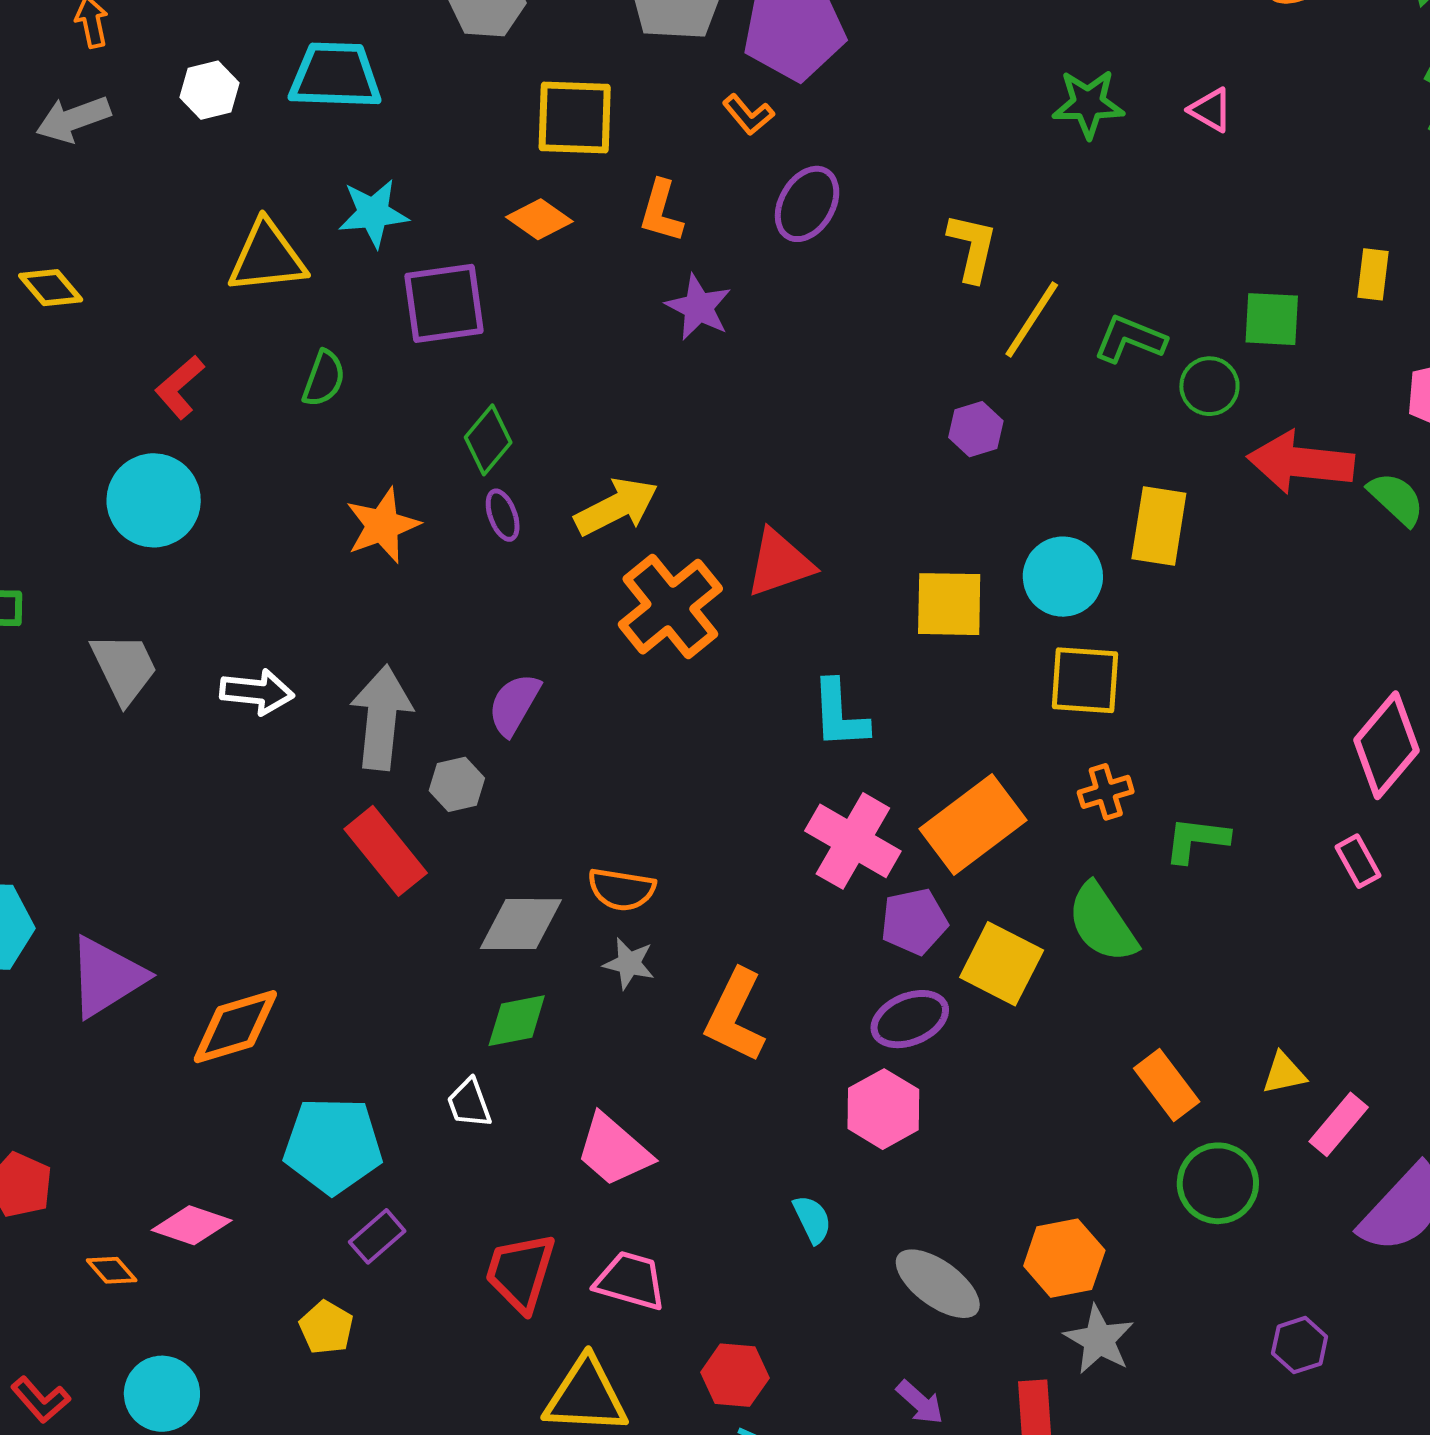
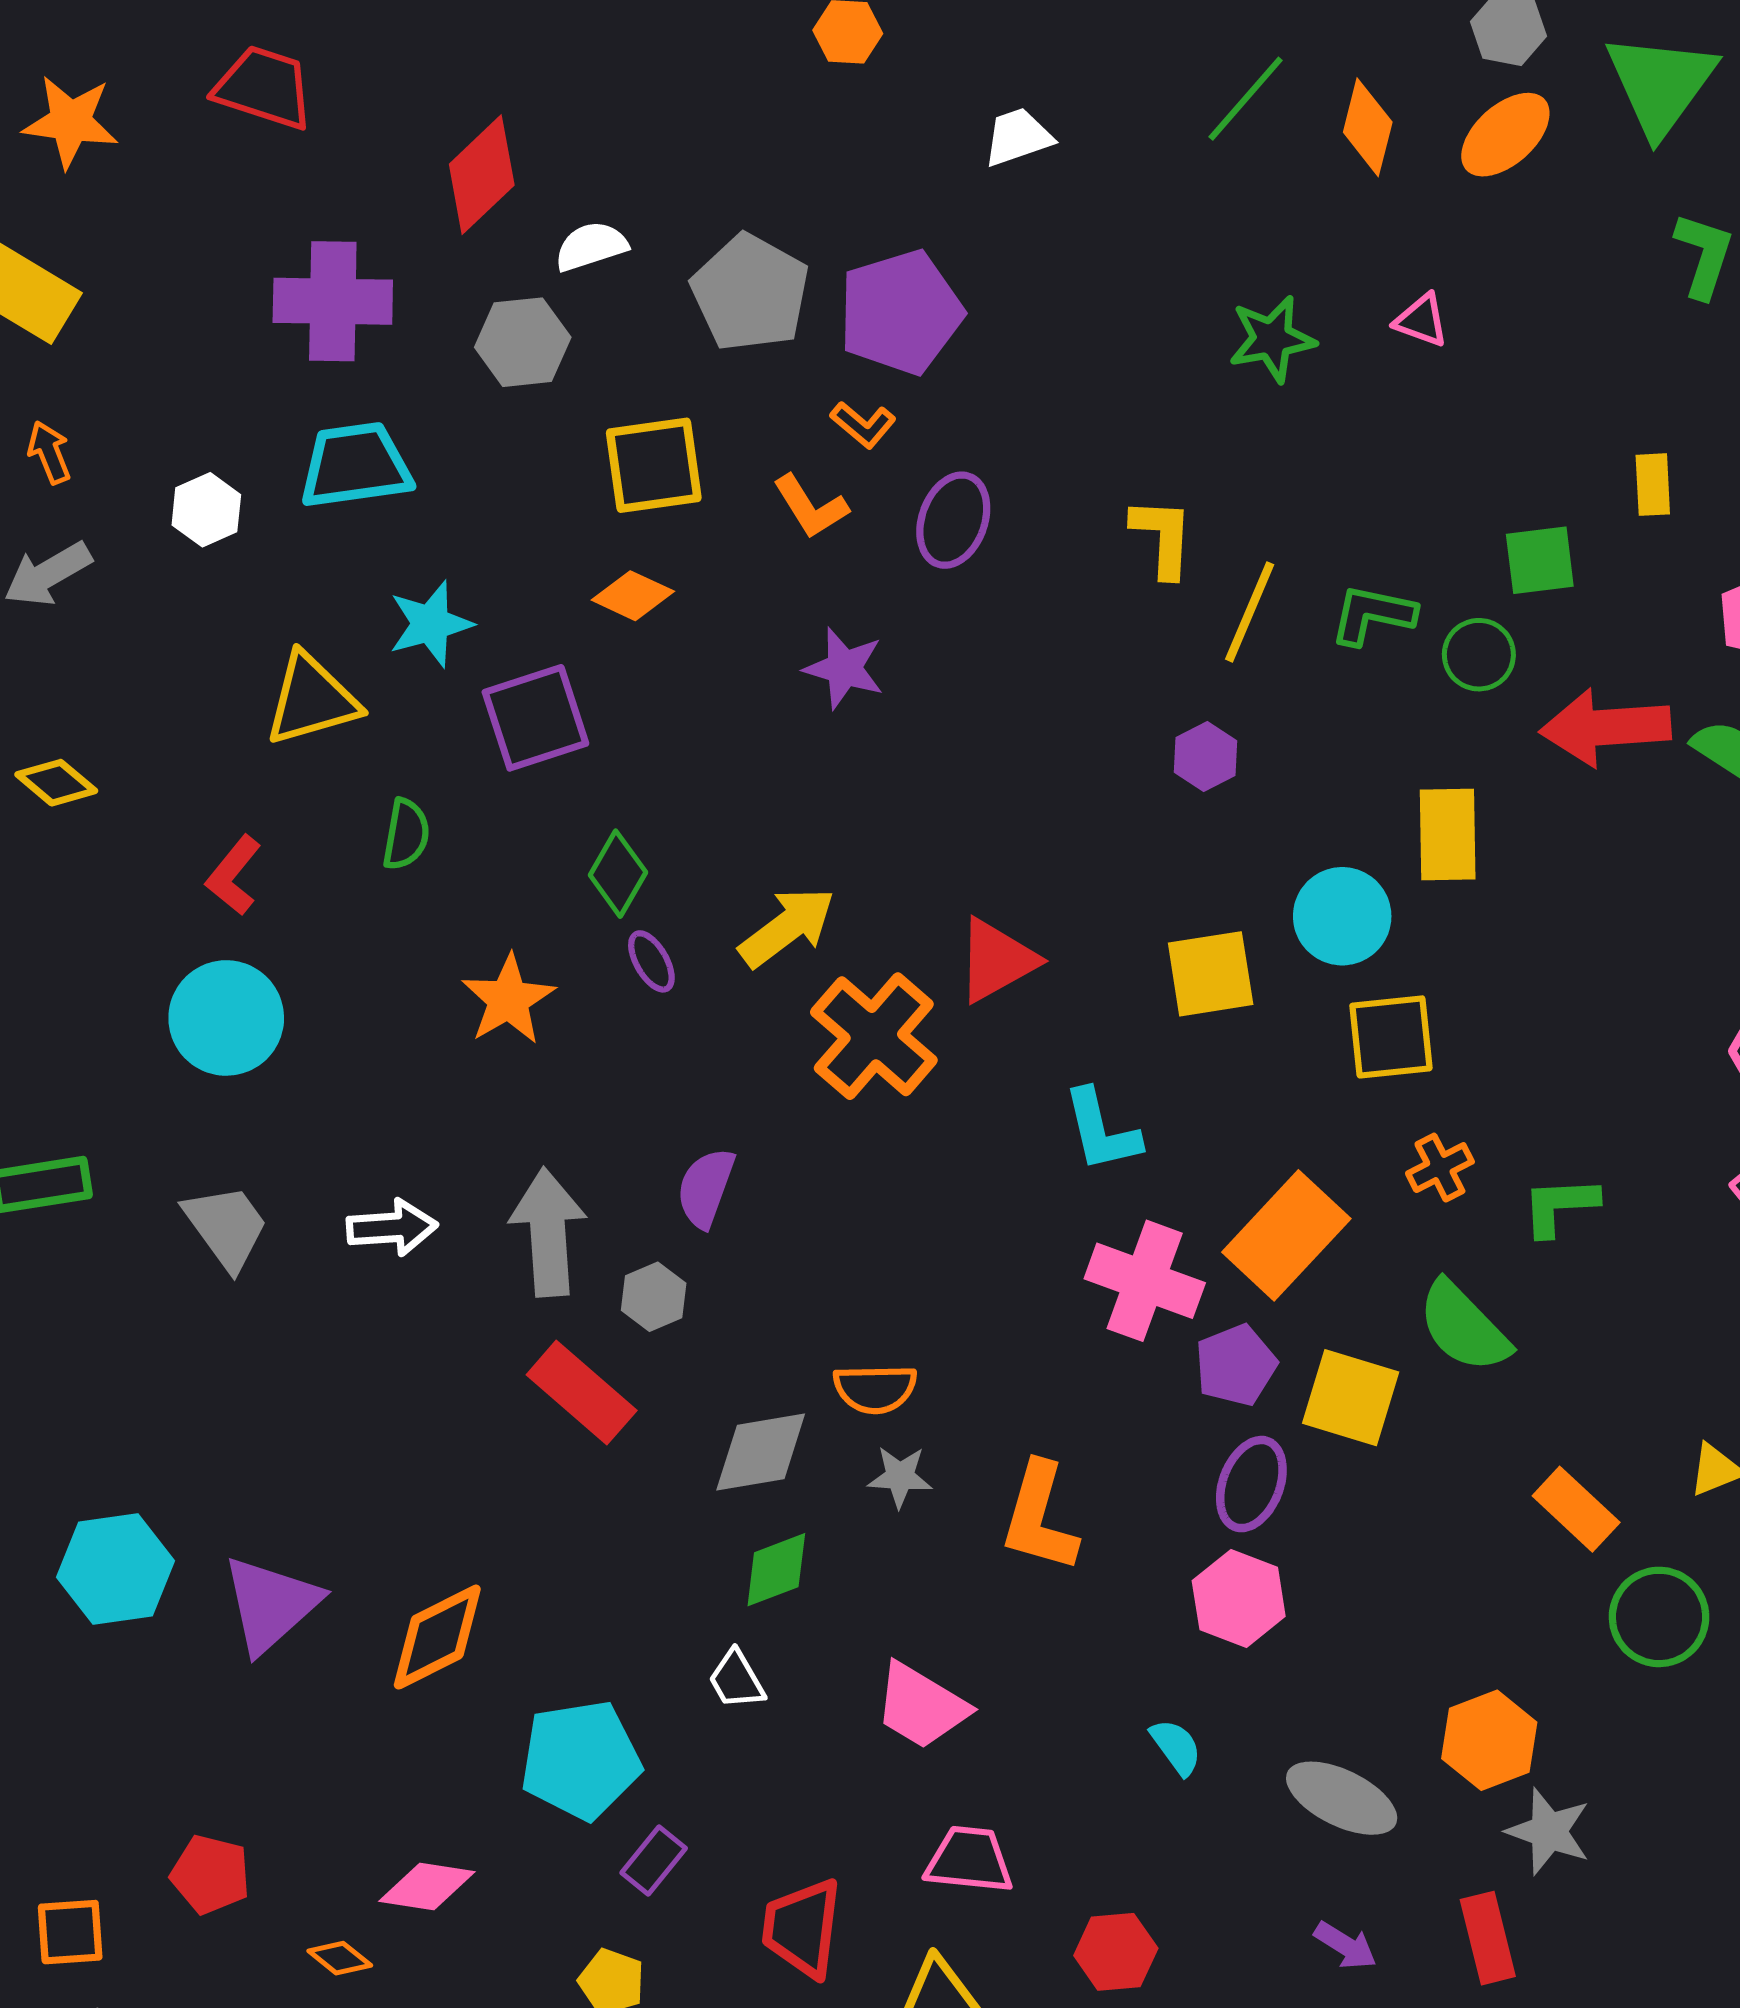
orange L-shape: (661, 211) -> (811, 507), moved, turned -38
purple ellipse: (910, 1019) -> (1251, 1484), turned -36
red trapezoid: (520, 1272) -> (802, 1928), moved

